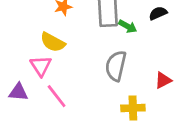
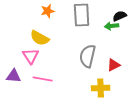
green arrow: (128, 26) -> (112, 26), moved, turned 144
red triangle: (163, 80) -> (114, 65), moved
pink line: (57, 96) -> (43, 79), turned -42

